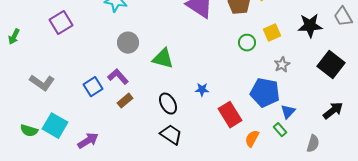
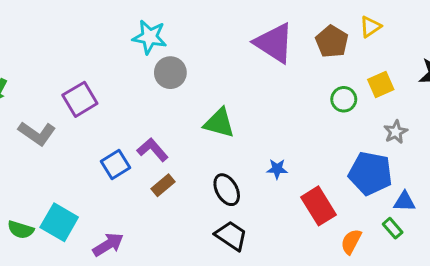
purple square: (61, 23) -> (80, 99), moved
gray circle: (128, 43) -> (170, 73), moved
gray L-shape: (42, 83) -> (37, 133), moved
blue triangle: (288, 112) -> (404, 202), turned 49

